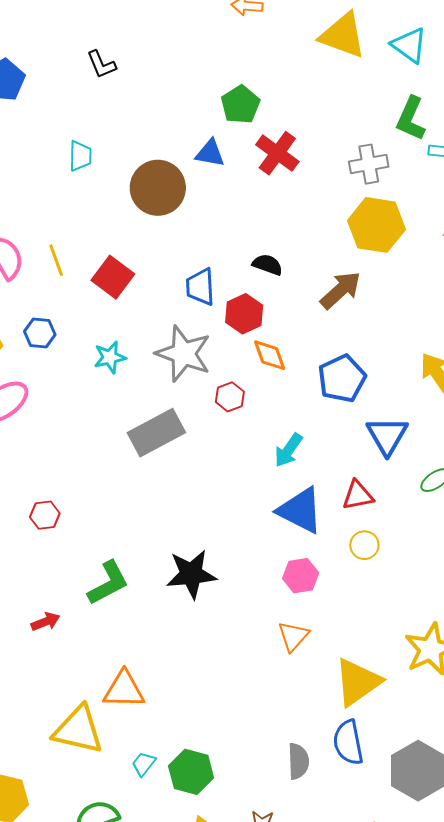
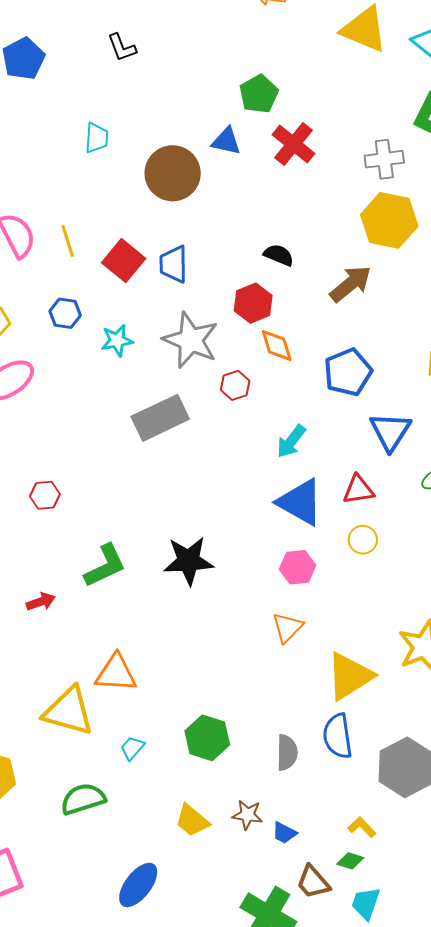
blue trapezoid: (200, 287) -> (174, 264), moved
blue hexagon: (40, 333) -> (65, 313), moved
green hexagon: (191, 772) -> (207, 738), moved

